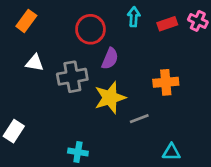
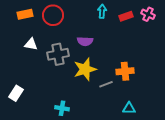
orange rectangle: (26, 21) -> (25, 14), turned 42
red circle: (90, 29) -> (53, 15), moved
purple semicircle: (110, 59) -> (85, 41), turned 70
orange cross: (166, 82) -> (125, 71), moved

